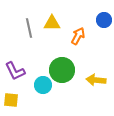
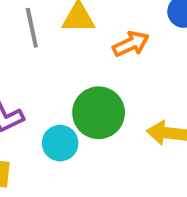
orange arrow: (78, 36) -> (131, 44), turned 36

